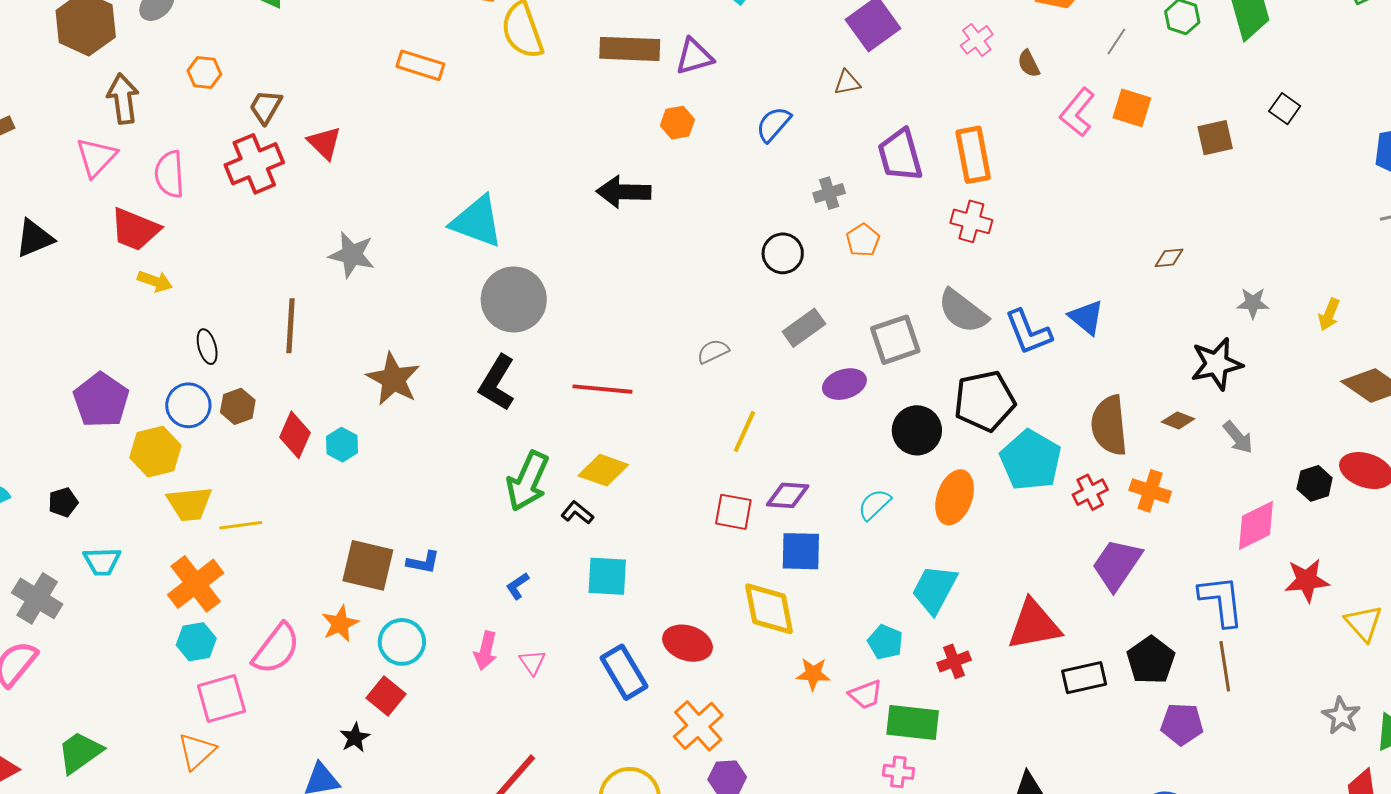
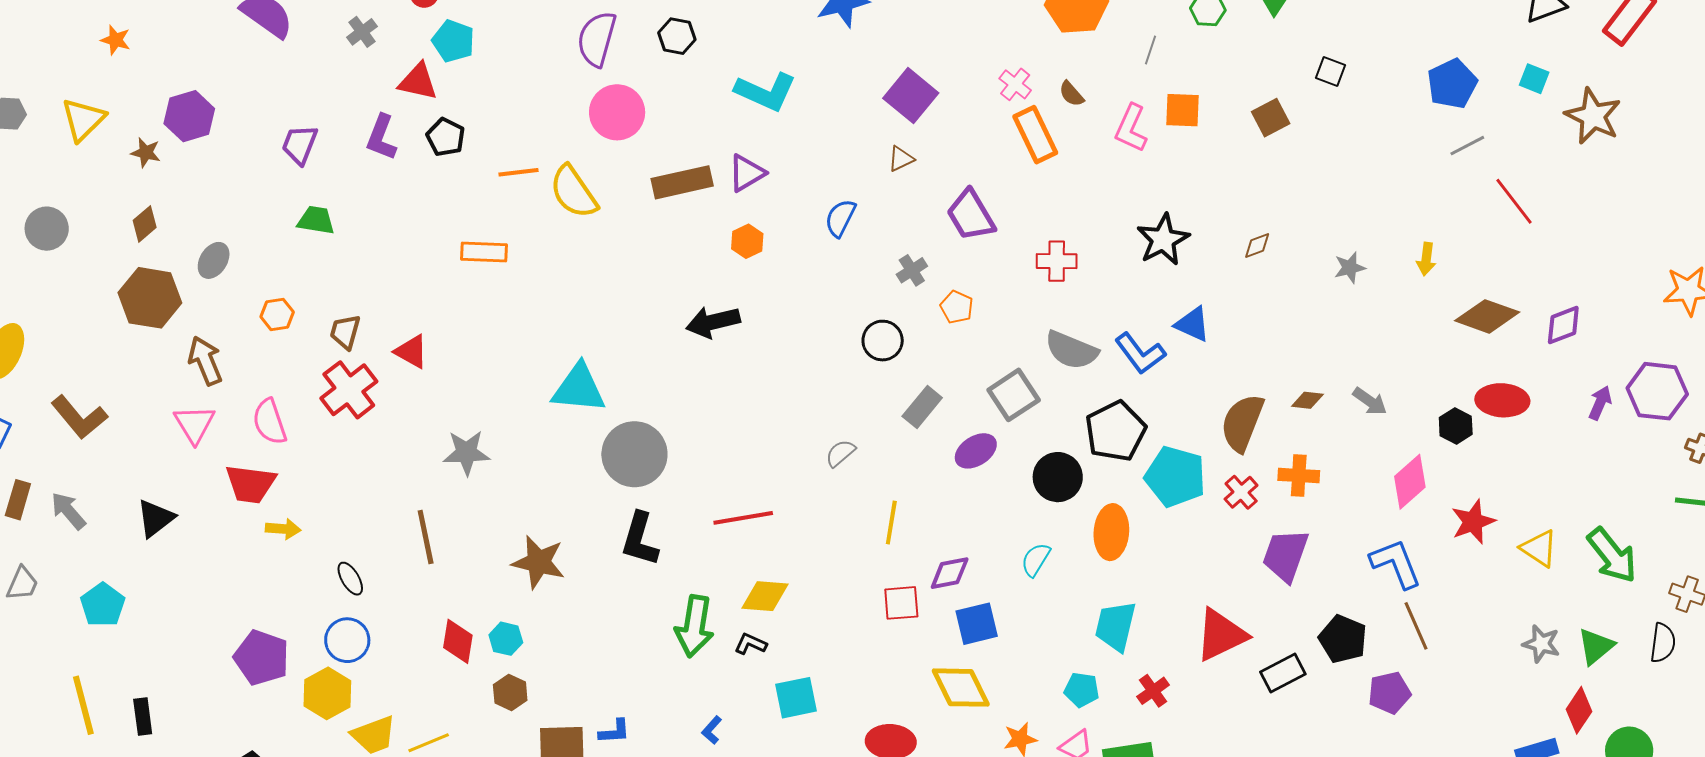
orange rectangle: (973, 155) -> (1035, 135), moved
black star: (1217, 364) -> (1163, 240), moved
brown hexagon: (238, 406) -> (510, 693), moved
brown semicircle: (1109, 425) -> (1242, 423), turned 42

